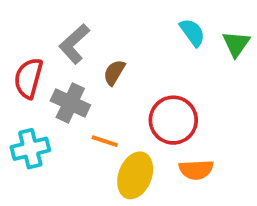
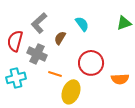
cyan semicircle: (192, 32) -> (82, 24), moved
green triangle: (236, 44) -> (124, 23), turned 35
orange semicircle: (196, 170) -> (120, 79), moved

